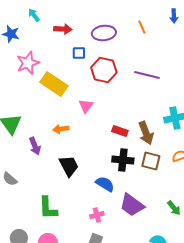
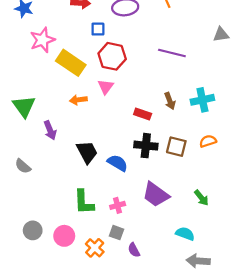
red hexagon: (104, 70) -> (112, 56), moved
orange arrow: (61, 129) -> (78, 100), moved
brown arrow: (146, 133) -> (170, 101), moved, size x0.7
blue semicircle: (105, 184) -> (118, 163), moved
green L-shape: (48, 208) -> (84, 202), moved

